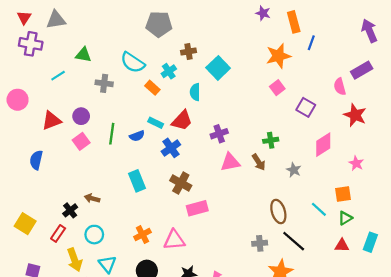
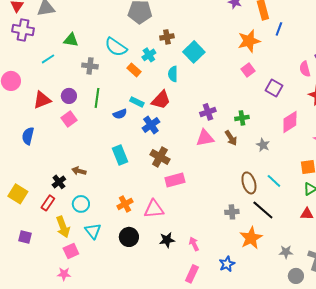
green line: (112, 134) -> (97, 98), moved
purple cross: (219, 134) -> (208, 112), moved
cyan line: (319, 209) -> (274, 181), moved

